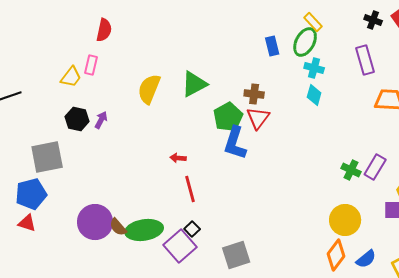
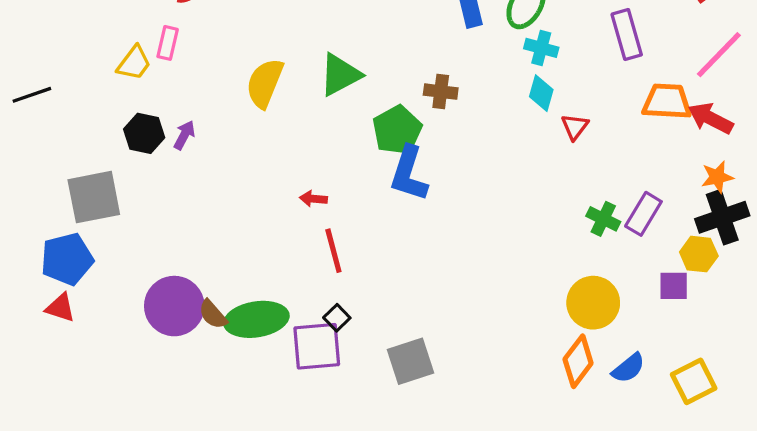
red triangle: (258, 118) -> (575, 127), moved, size x0.7
purple square: (180, 246) -> (317, 346), turned 36

